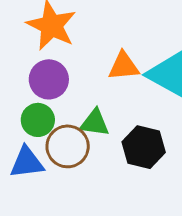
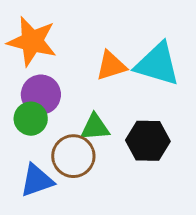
green circle: (38, 120) -> (31, 119), moved

